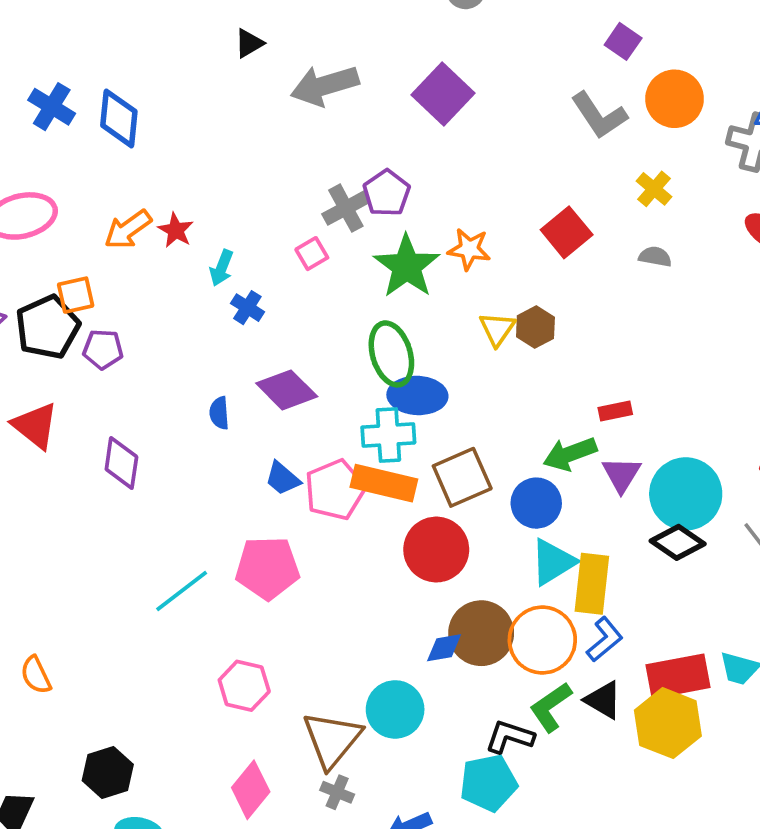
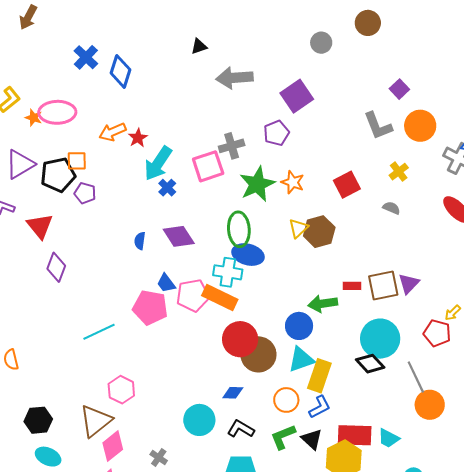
purple pentagon: (387, 193) -> (276, 133), moved
pink square: (312, 254) -> (208, 166), size x1.8
cyan arrow: (222, 268) -> (158, 163), size x1.8
brown hexagon: (535, 327) -> (319, 232), size x1.4
purple diamond: (121, 463) -> (56, 267), moved
purple triangle: (621, 475) -> (409, 283), moved
brown square: (462, 477) -> (383, 286), moved
pink pentagon: (267, 568) -> (150, 307), moved
brown circle: (481, 633) -> (258, 354), moved
orange circle: (542, 640) -> (286, 400), size x0.7
black L-shape: (510, 737) -> (241, 429), moved
brown triangle: (332, 740) -> (96, 421), moved

